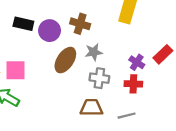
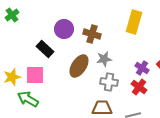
black rectangle: (23, 24) -> (45, 49), moved, turned 30
purple circle: (50, 31) -> (64, 29), moved
red cross: (133, 84) -> (139, 87), turned 35

